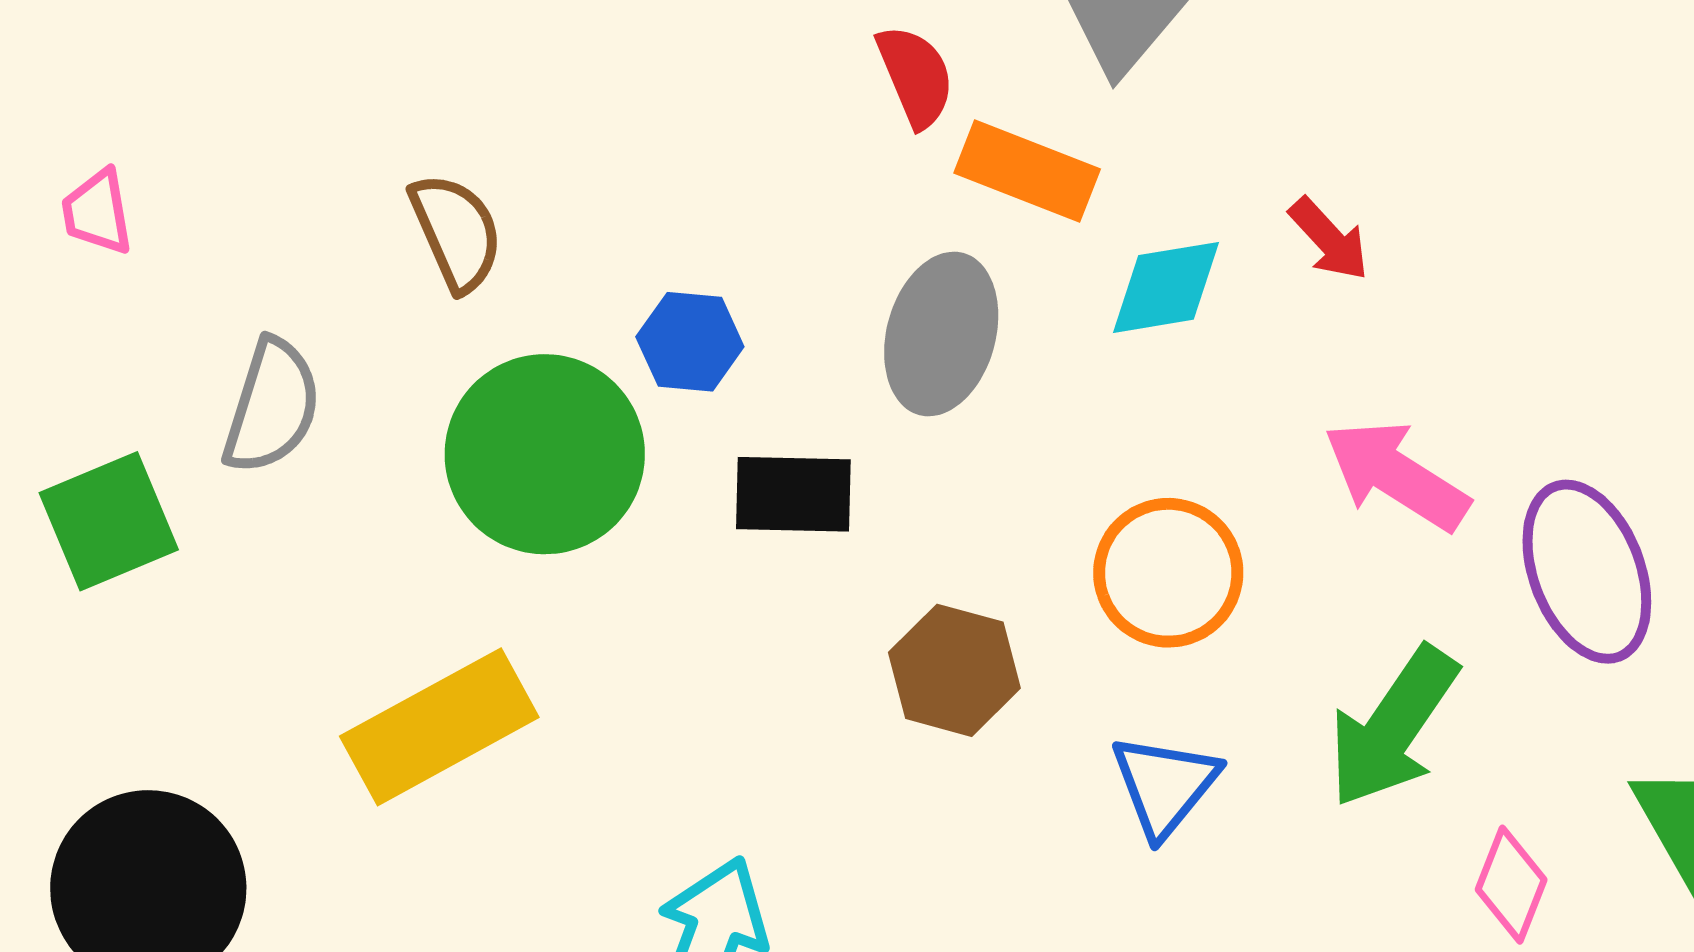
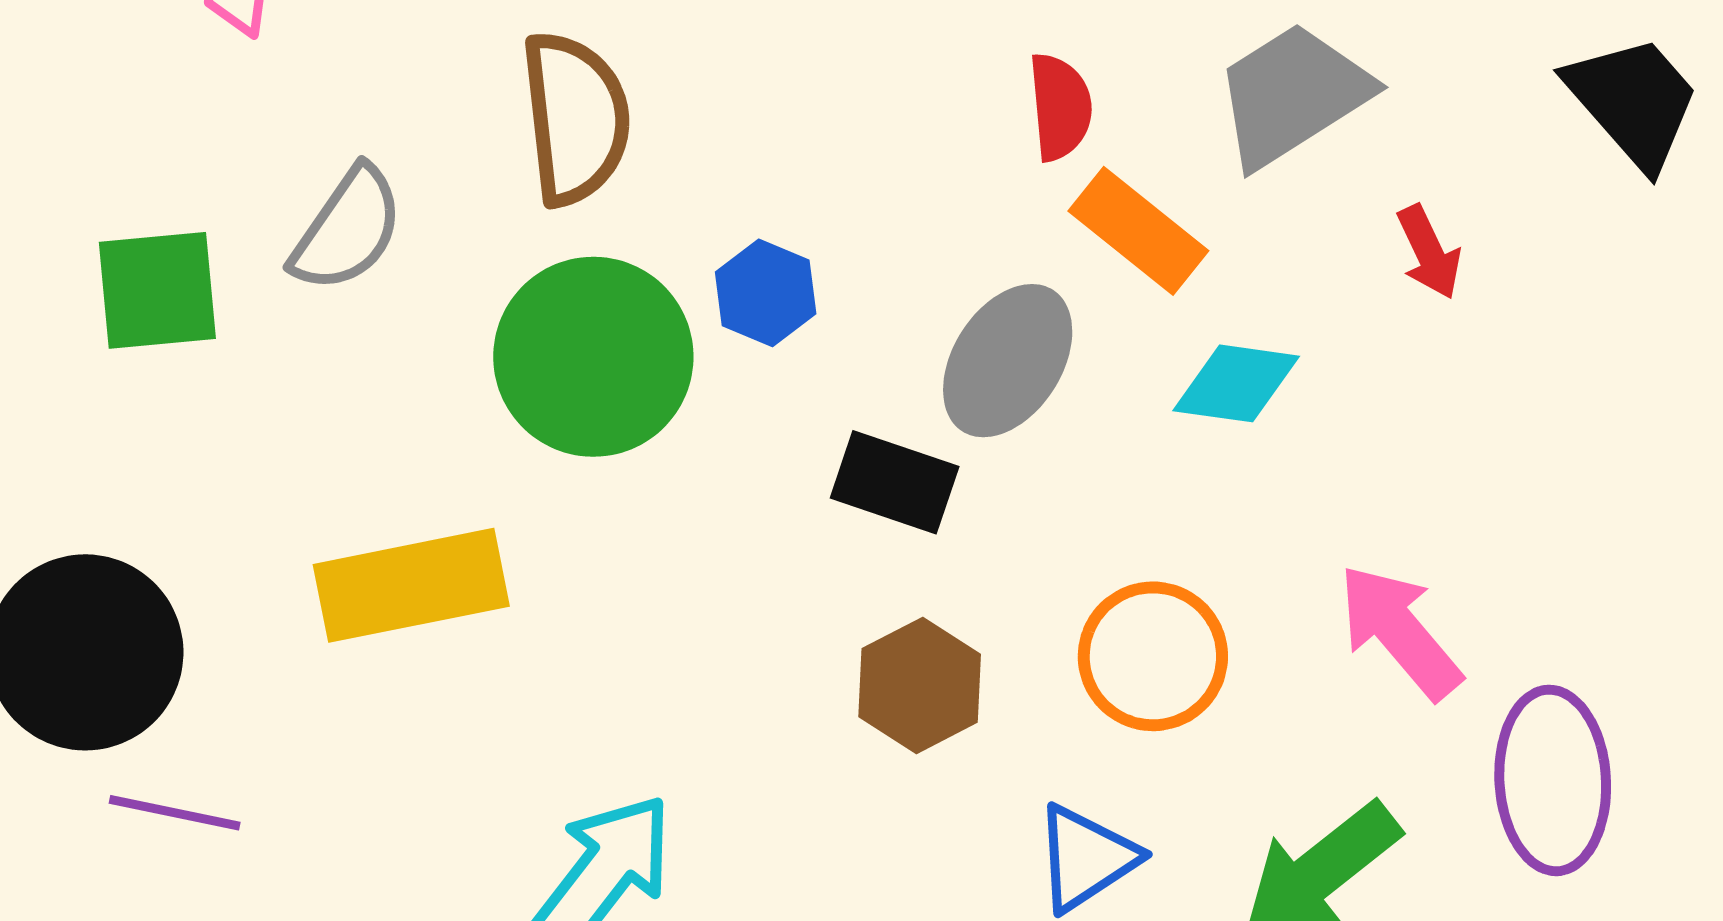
brown semicircle: (456, 232) -> (575, 118), size x1.4
red arrow: (1329, 239) -> (1429, 252), moved
black rectangle: (793, 494) -> (895, 482), moved

